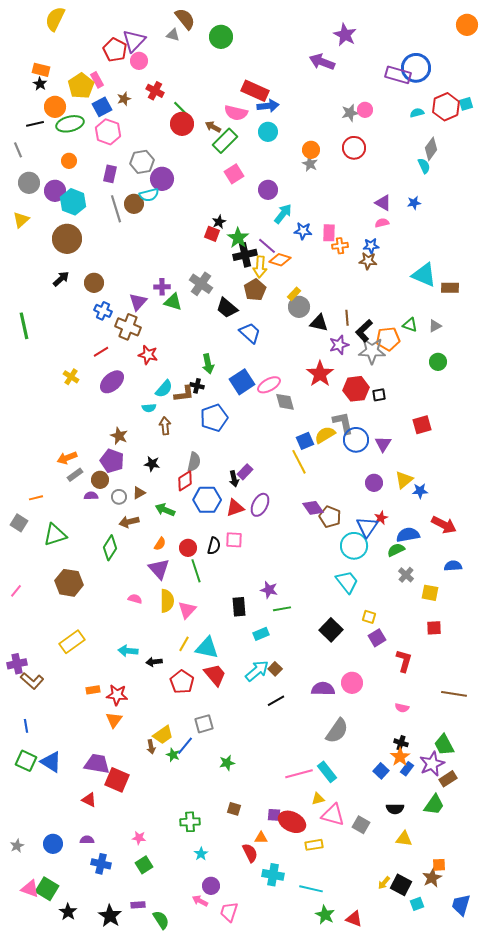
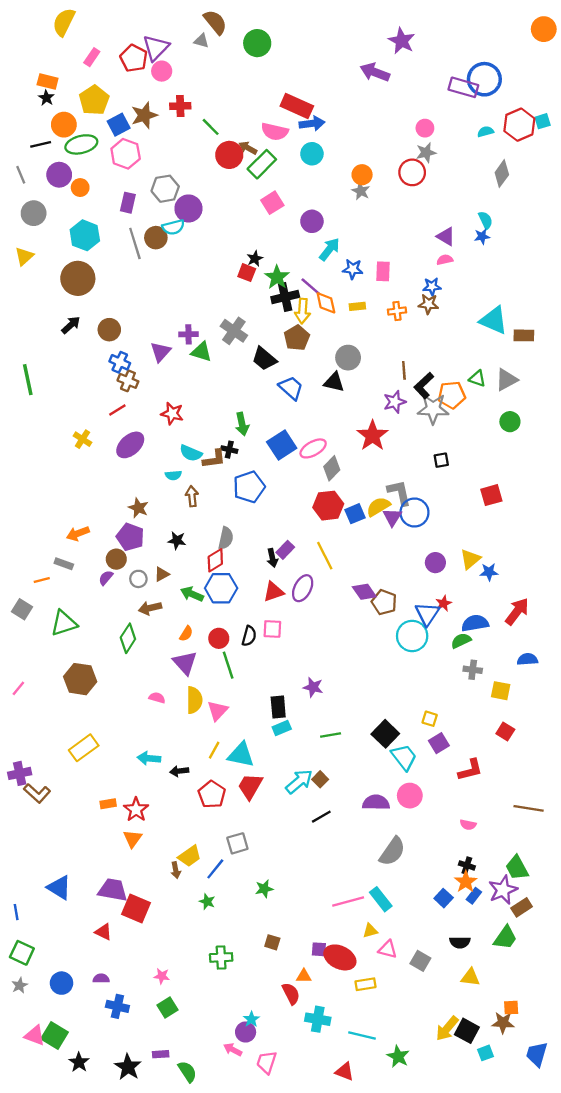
pink rectangle: (97, 80) -> (92, 57), moved, turned 63
red cross: (155, 91) -> (180, 106), turned -30
brown star: (124, 99) -> (144, 115), size x1.6
gray star: (350, 113) -> (426, 153), moved
red circle: (182, 124) -> (229, 155), moved
cyan semicircle: (424, 166) -> (486, 220), moved
purple circle: (55, 191) -> (59, 175), moved
orange cross: (340, 246) -> (397, 311), moved
orange diamond: (280, 260) -> (326, 303), turned 60
yellow rectangle: (294, 294) -> (357, 306), moved, turned 40
black triangle: (319, 323) -> (334, 382), moved
gray triangle: (435, 326) -> (506, 380), size x1.5
brown cross: (128, 327) -> (128, 381), moved, size x0.7
cyan semicircle: (164, 389) -> (191, 453), turned 72
red hexagon: (356, 389) -> (328, 506), moved
gray diamond: (285, 402) -> (332, 468), turned 60
purple triangle: (383, 444) -> (392, 517), moved
yellow line: (299, 462) -> (325, 556), moved
gray rectangle: (75, 475) -> (64, 564), moved, turned 56
purple semicircle: (91, 496) -> (106, 578), turned -48
blue hexagon: (207, 500) -> (221, 588), moved
red arrow: (444, 525) -> (517, 612), turned -80
gray cross: (406, 575) -> (473, 670), turned -35
cyan trapezoid: (347, 582) -> (404, 757), moved
green line: (282, 609) -> (331, 735), moved
red square: (434, 628) -> (505, 731), turned 35
cyan rectangle: (261, 634) -> (282, 728), moved
red L-shape: (404, 661) -> (470, 770), turned 60
red trapezoid: (215, 675) -> (250, 786), turned -110
red star: (117, 695) -> (136, 810), turned 30
blue line: (26, 726) -> (16, 912), moved
green star: (173, 755) -> (207, 902), moved
green square: (26, 761) -> (22, 953), moved
pink triangle: (333, 815) -> (388, 949), size x0.7
cyan star: (201, 854) -> (251, 1019), moved
brown star: (432, 878) -> (503, 1023), turned 30
yellow arrow: (384, 883) -> (447, 1029), size x1.6
green star: (325, 915) -> (398, 1056), moved
red triangle: (354, 919) -> (345, 1072), moved

